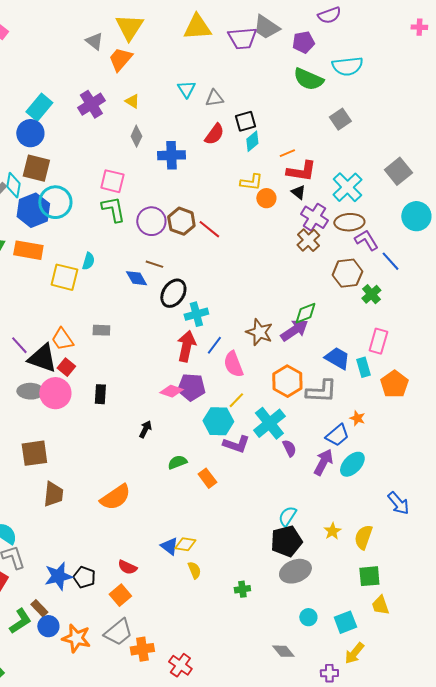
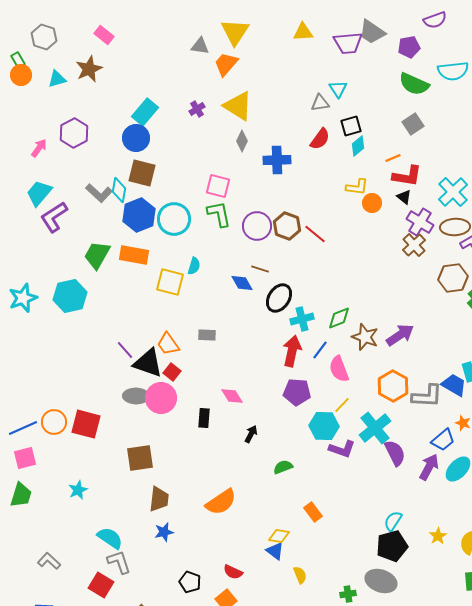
yellow triangle: (197, 27) -> (303, 32), size x0.7
gray triangle: (94, 41) -> (200, 46), turned -30
cyan triangle: (186, 89) -> (338, 89), moved
yellow triangle: (132, 101) -> (238, 106), size x2.0
purple cross: (91, 104) -> (197, 109), size x0.6
gray square: (340, 119) -> (413, 124), moved
cyan circle: (55, 202) -> (174, 219), moved
green diamond: (305, 313) -> (339, 318), moved
blue trapezoid: (337, 358) -> (454, 385), moved
pink diamond: (171, 391) -> (232, 396), moved, turned 40
black rectangle: (100, 394) -> (204, 418), moved
purple semicircle: (289, 448) -> (395, 453), size x1.5
orange rectangle: (207, 478) -> (313, 512), moved
yellow diamond: (185, 544) -> (279, 536), moved
gray ellipse: (295, 571) -> (381, 581), moved, turned 40
blue star: (58, 576) -> (164, 532), moved, size x0.7

